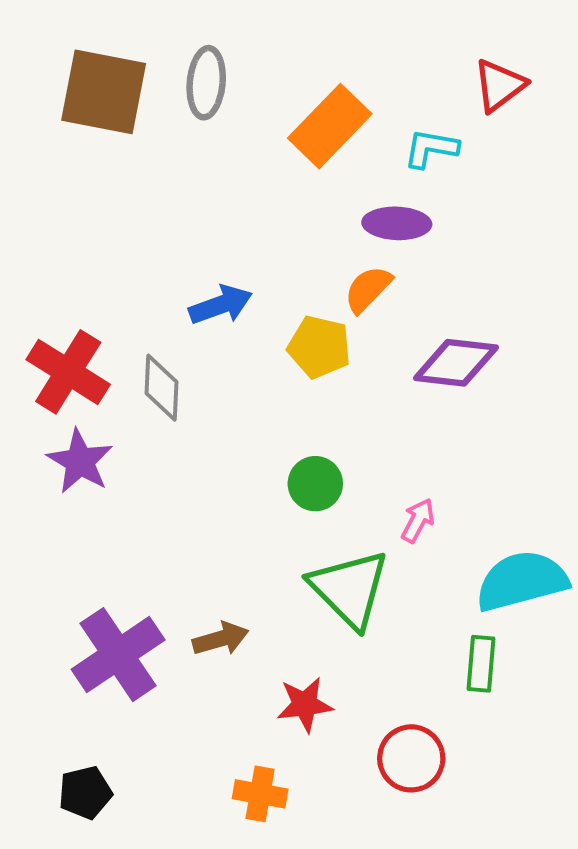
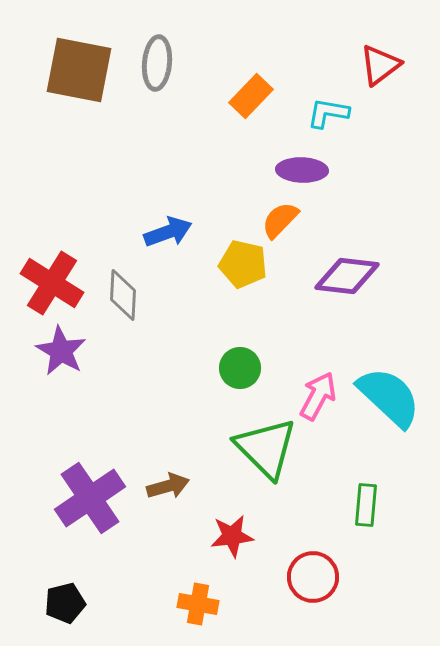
orange rectangle: (330, 126) -> (251, 96), size x0.7
pink arrow: (418, 520) -> (318, 396), size x1.4
cyan semicircle: (522, 581) -> (389, 397), moved, turned 58

